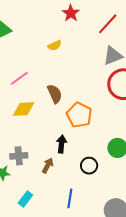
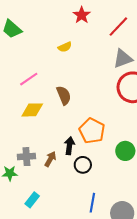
orange pentagon: (79, 115) -> (92, 131), moved
brown arrow: (48, 165) -> (50, 159), moved
black circle: (89, 166) -> (83, 165), moved
blue line: (70, 198) -> (92, 203), moved

